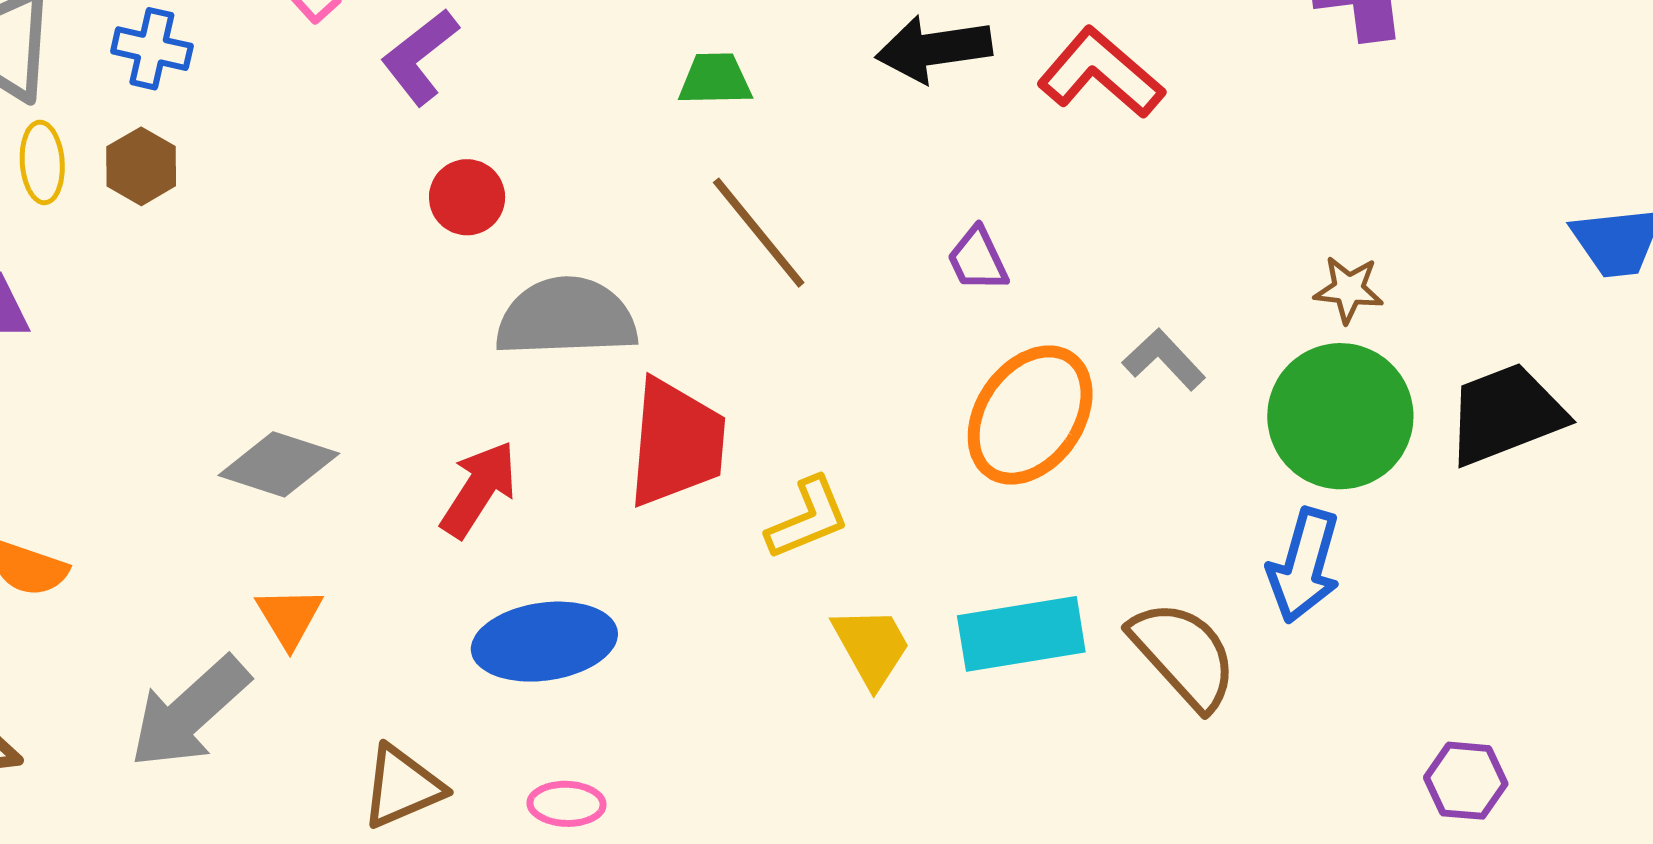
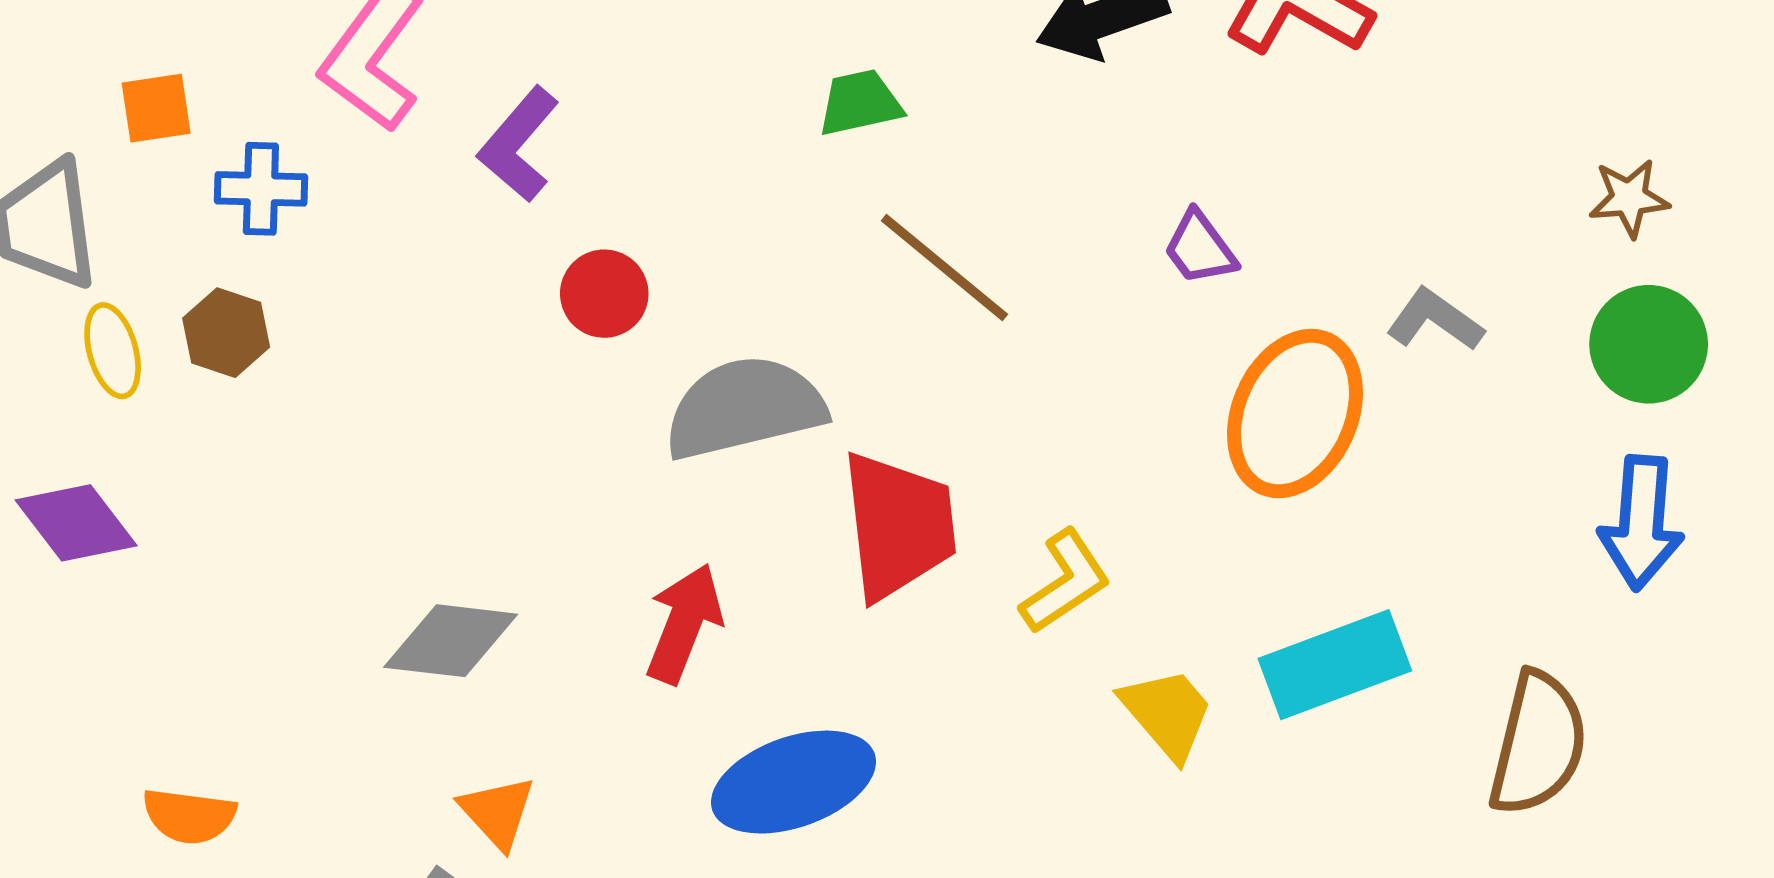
blue cross: (152, 49) -> (261, 189), moved
green circle: (1340, 416) -> (1649, 344), size x0.7
brown semicircle: (1184, 655) -> (1538, 744), moved, turned 67

